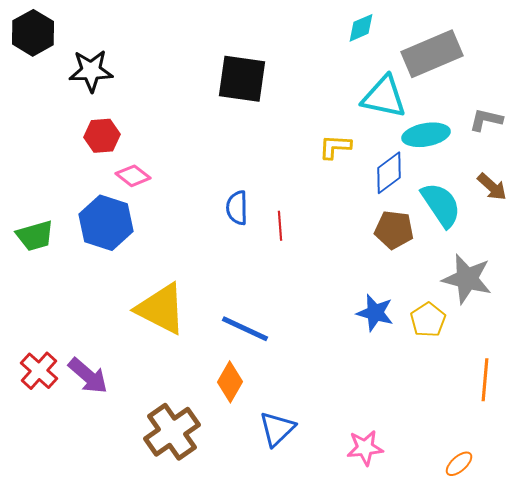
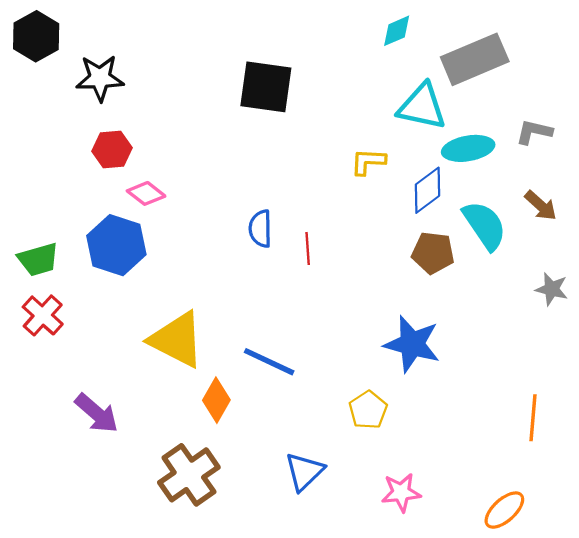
gray star: (467, 279) -> (552, 289), moved, size x0.6
blue star: (375, 313) -> (412, 344), size x1.4
yellow pentagon: (428, 320) -> (368, 410), moved
red cross: (39, 371) -> (43, 315), moved
orange diamond: (230, 382) -> (216, 400), moved
orange ellipse: (459, 464) -> (504, 510), size x1.4

